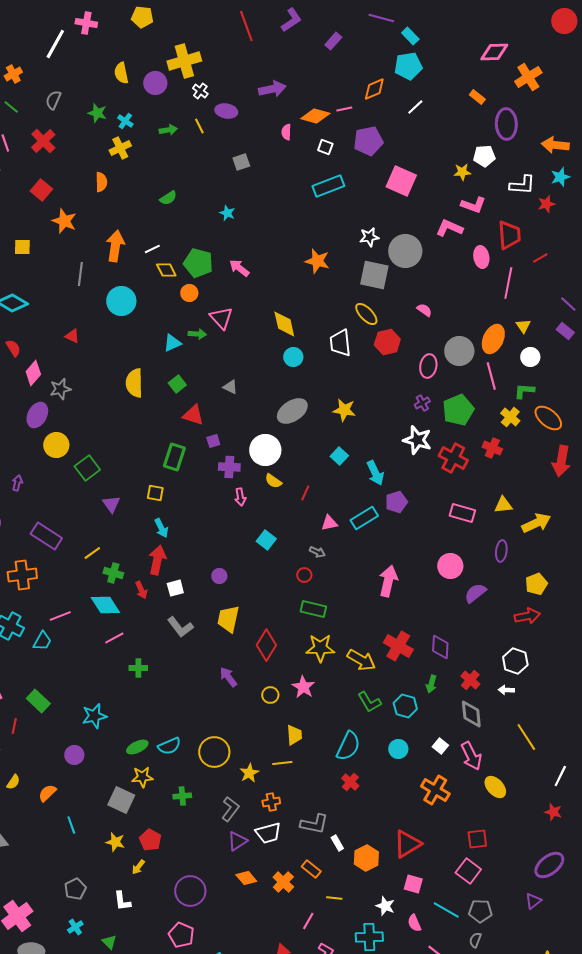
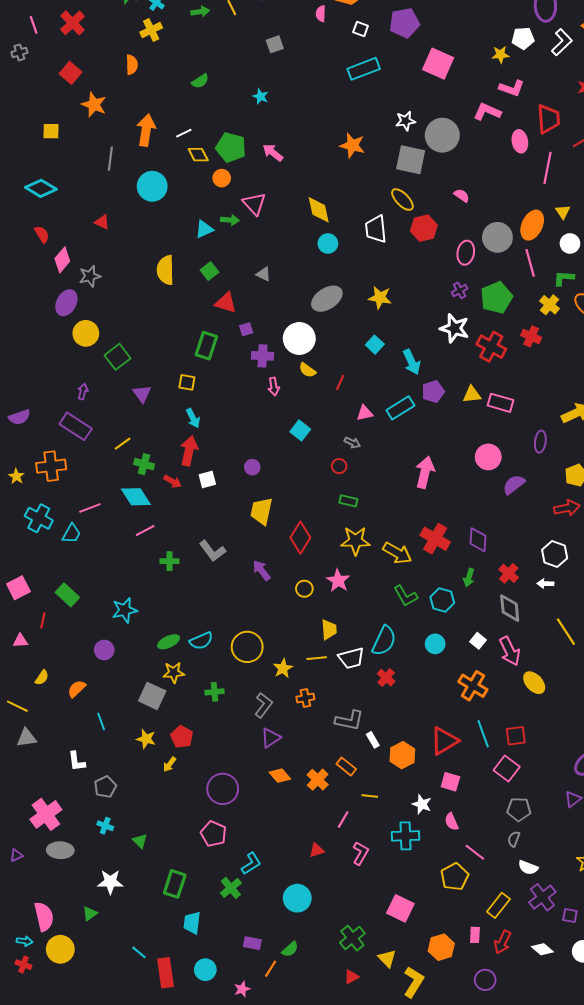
white L-shape: (522, 185) -> (562, 42), moved, turned -48
purple arrow: (17, 483) -> (83, 392), moved
yellow triangle: (503, 505) -> (472, 395), moved
red arrow: (141, 590) -> (173, 481), turned -36
green rectangle: (313, 609) -> (348, 501), size x0.7
gray L-shape: (180, 627) -> (212, 551), moved
white trapezoid: (268, 833) -> (351, 658), moved
white L-shape: (122, 901) -> (77, 761), moved
cyan line: (446, 910) -> (483, 734), moved, turned 40
cyan cross: (75, 927) -> (105, 826), turned -35

